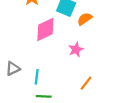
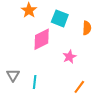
orange semicircle: (85, 19) -> (87, 28), moved, turned 128
gray triangle: (13, 69) -> (13, 75), turned -32

